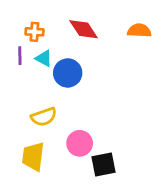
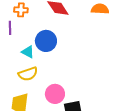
cyan triangle: (44, 58) -> (28, 52), moved

